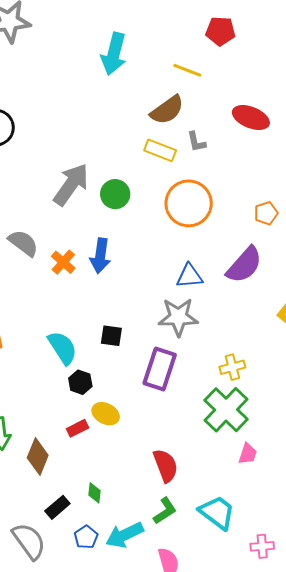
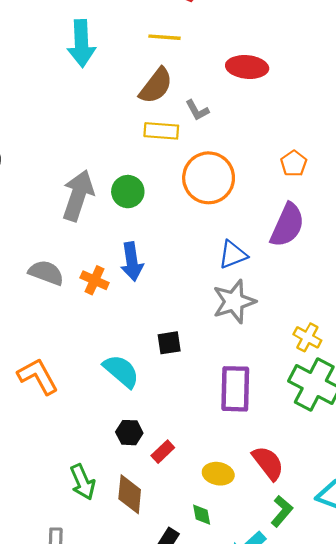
yellow cross: (232, 367) -> (307, 337), turned -30
purple rectangle: (160, 369) -> (235, 389), moved
black hexagon: (80, 382) -> (129, 433), moved
yellow ellipse: (106, 414) -> (218, 474), moved

